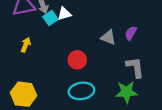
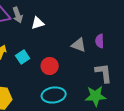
cyan square: (50, 18) -> (23, 57), moved
purple semicircle: (131, 33) -> (100, 41), turned -32

